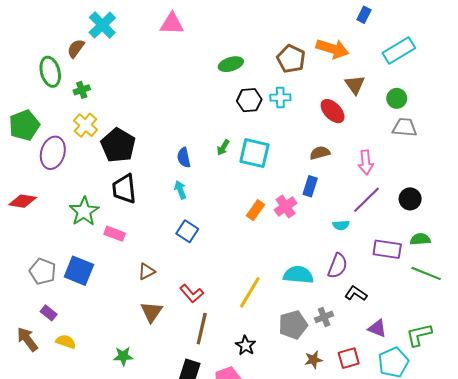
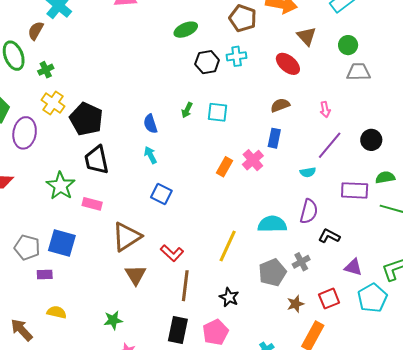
cyan square: (254, 153) -> (217, 112), size x0.7
pink arrow: (366, 162) -> (325, 110), size x0.7
brown triangle: (147, 272) -> (127, 237), size x1.8
purple rectangle: (49, 313) -> (45, 274), moved, turned -35
brown arrow: (27, 339) -> (22, 330), moved

